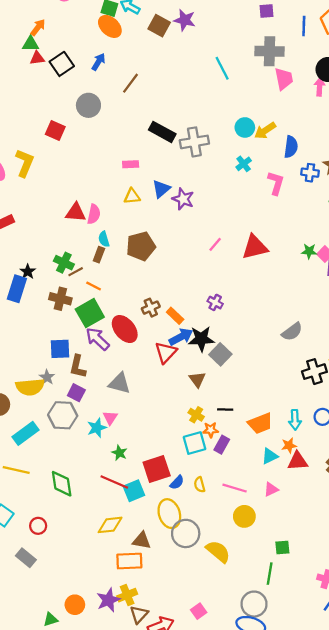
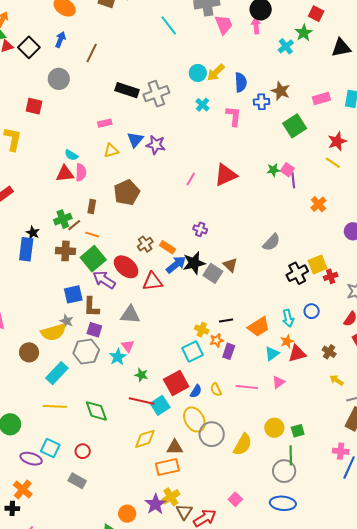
cyan semicircle: (104, 239) -> (71, 155), moved, turned -32
green cross: (64, 263) -> (63, 219), turned -36
red triangle: (166, 352) -> (152, 282), moved, turned 50
brown triangle: (197, 379) -> (230, 265), moved
cyan square: (195, 443) -> (193, 351), moved
yellow circle: (244, 516) -> (274, 428), moved
yellow semicircle: (218, 551) -> (243, 445), turned 90
gray circle: (254, 604) -> (284, 471), moved

